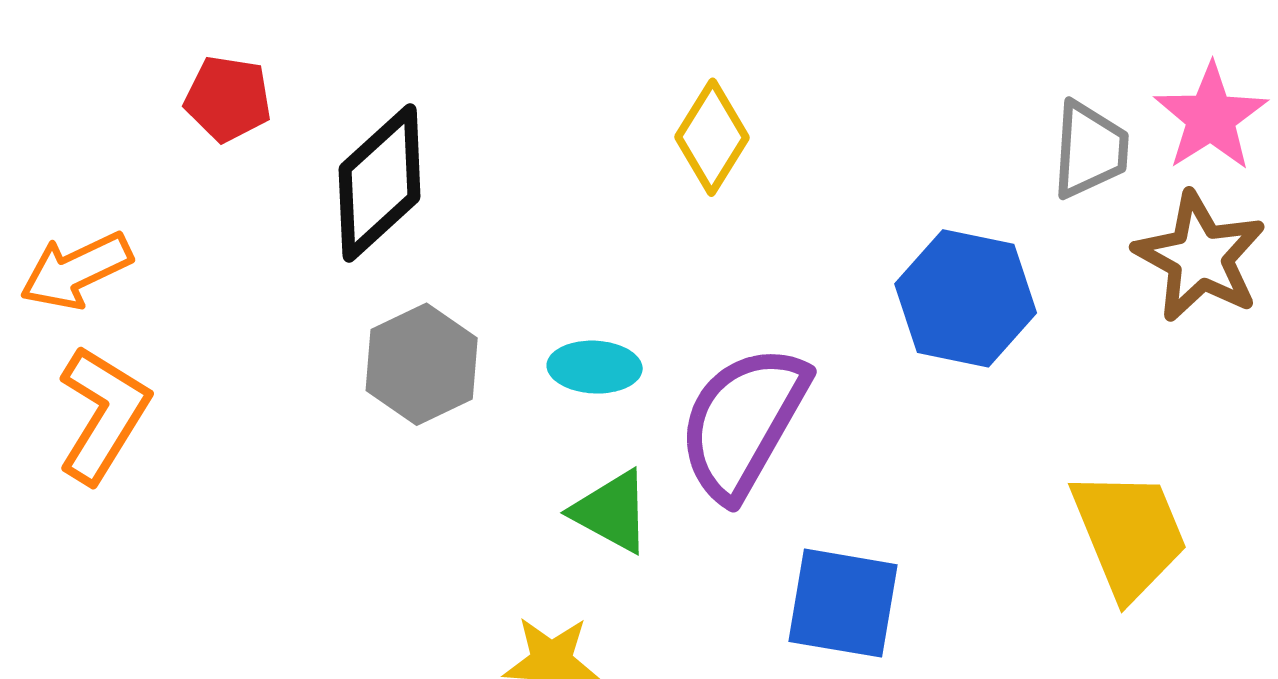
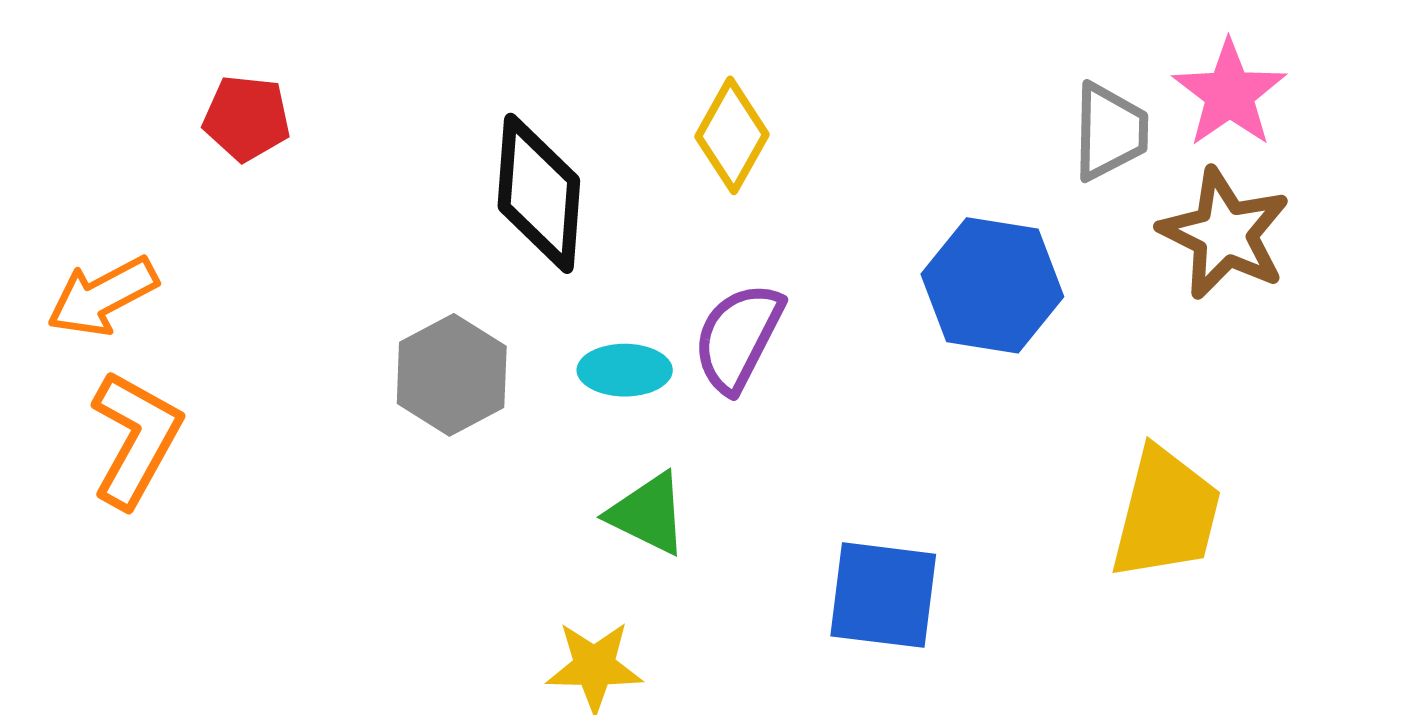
black diamond: (380, 183) -> (539, 193), moved, turned -41
purple semicircle: (743, 422) -> (738, 337), moved, size x0.7
yellow trapezoid: (1129, 534) -> (1166, 514), turned 39

